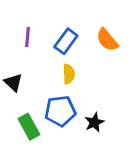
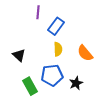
purple line: (27, 37) -> (38, 12), moved
orange semicircle: (107, 40) -> (85, 53), moved

